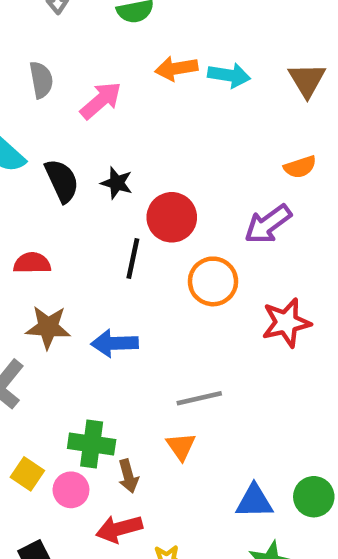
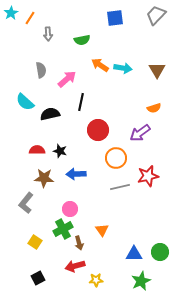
orange arrow: (176, 68) -> (100, 65), turned 42
black semicircle: (62, 181) -> (50, 114), turned -78
black star: (117, 183) -> (60, 151), moved
black line: (133, 259) -> (81, 102), moved
blue arrow: (115, 343) -> (76, 174), moved
gray line: (199, 398) -> (120, 187), moved
green cross: (92, 444) -> (63, 229), turned -36
pink circle: (71, 490) -> (70, 209), moved

